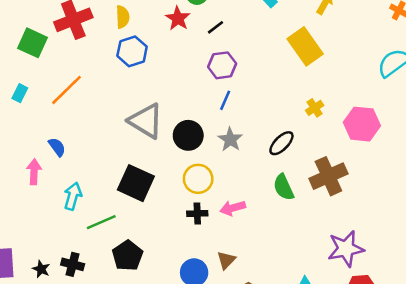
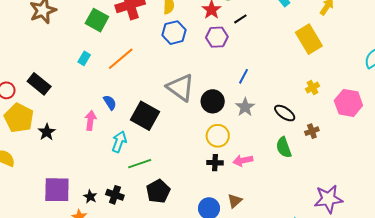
purple hexagon: (222, 65) -> (217, 37), moved
black ellipse: (281, 143) -> (285, 113), turned 75
brown cross: (328, 176) -> (312, 131), moved, size x0.5
black square: (136, 183) -> (145, 116), moved

